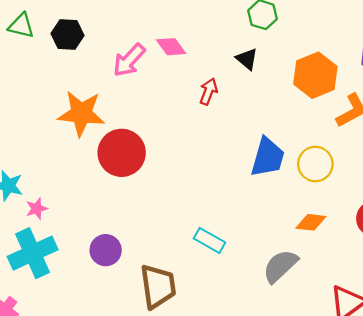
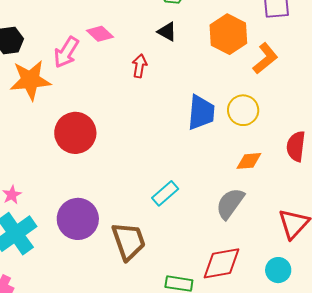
orange star: (81, 113) -> (30, 80), moved
cyan rectangle: (209, 240) -> (165, 193), turned -60
purple circle: (106, 250) -> (78, 219), size x1.5

